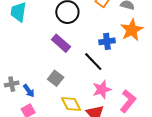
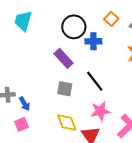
blue cross: (107, 41) -> (93, 41), moved
gray square: (56, 78) -> (65, 89), moved, turned -35

